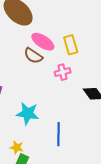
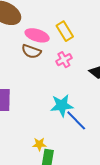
cyan star: (28, 113) -> (62, 105), moved
blue line: (58, 134) -> (76, 120), turned -30

